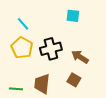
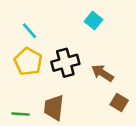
cyan square: (73, 16) -> (94, 20), turned 32
brown square: (74, 80) -> (119, 102), moved

